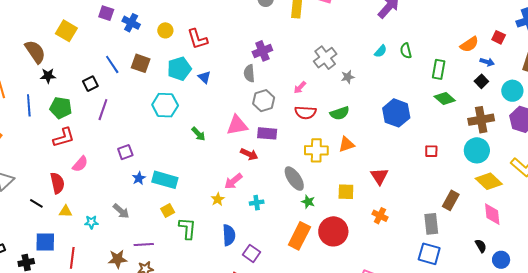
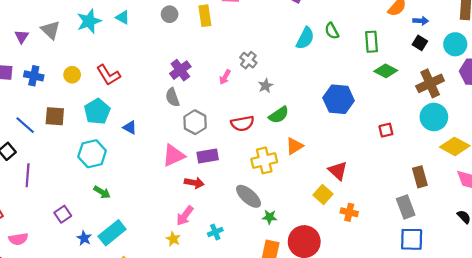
cyan semicircle: (381, 51) -> (305, 38), size x1.5
gray cross: (325, 58) -> (248, 60), size x0.7
blue triangle: (204, 77) -> (130, 127), moved
gray star: (348, 77) -> (266, 86), moved
pink arrow: (300, 87) -> (225, 77), moved
green arrow: (198, 134) -> (102, 192), moved
pink semicircle: (80, 164) -> (18, 239), turned 54
cyan rectangle: (165, 180) -> (112, 233), turned -40
yellow square: (346, 192) -> (323, 194), moved, turned -36
brown rectangle: (451, 200) -> (420, 177), turned -30

